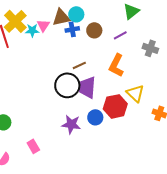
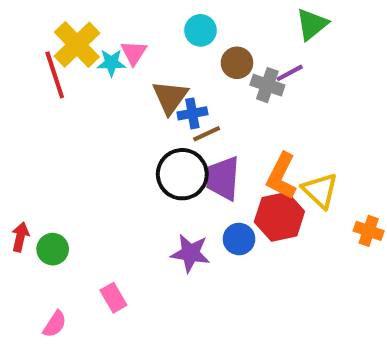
brown triangle: (61, 17) -> (170, 97), moved, turned -42
blue cross: (72, 29) -> (192, 113), moved
gray cross: (150, 48) -> (267, 85), moved
orange L-shape: (116, 65) -> (282, 176), moved

